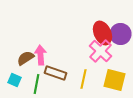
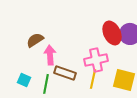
pink cross: (100, 51) -> (96, 60), moved, turned 35
brown semicircle: (26, 58) -> (35, 40), moved

